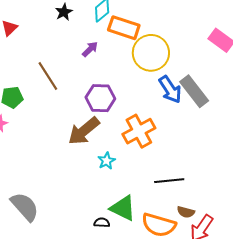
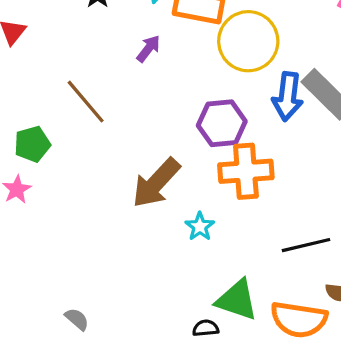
blue arrow: (170, 89) -> (288, 96), turned 48
purple hexagon: (100, 98) -> (222, 123), moved
orange cross: (139, 131) -> (246, 171), turned 32
gray semicircle: (25, 207) -> (77, 319), size x0.5

